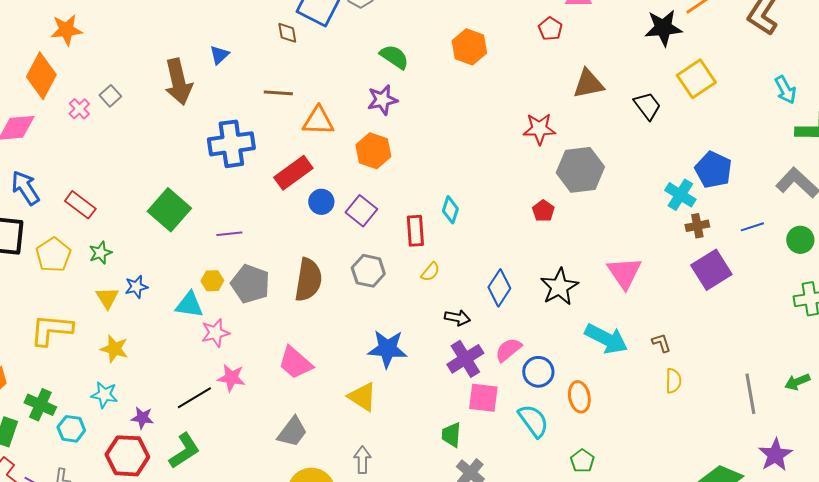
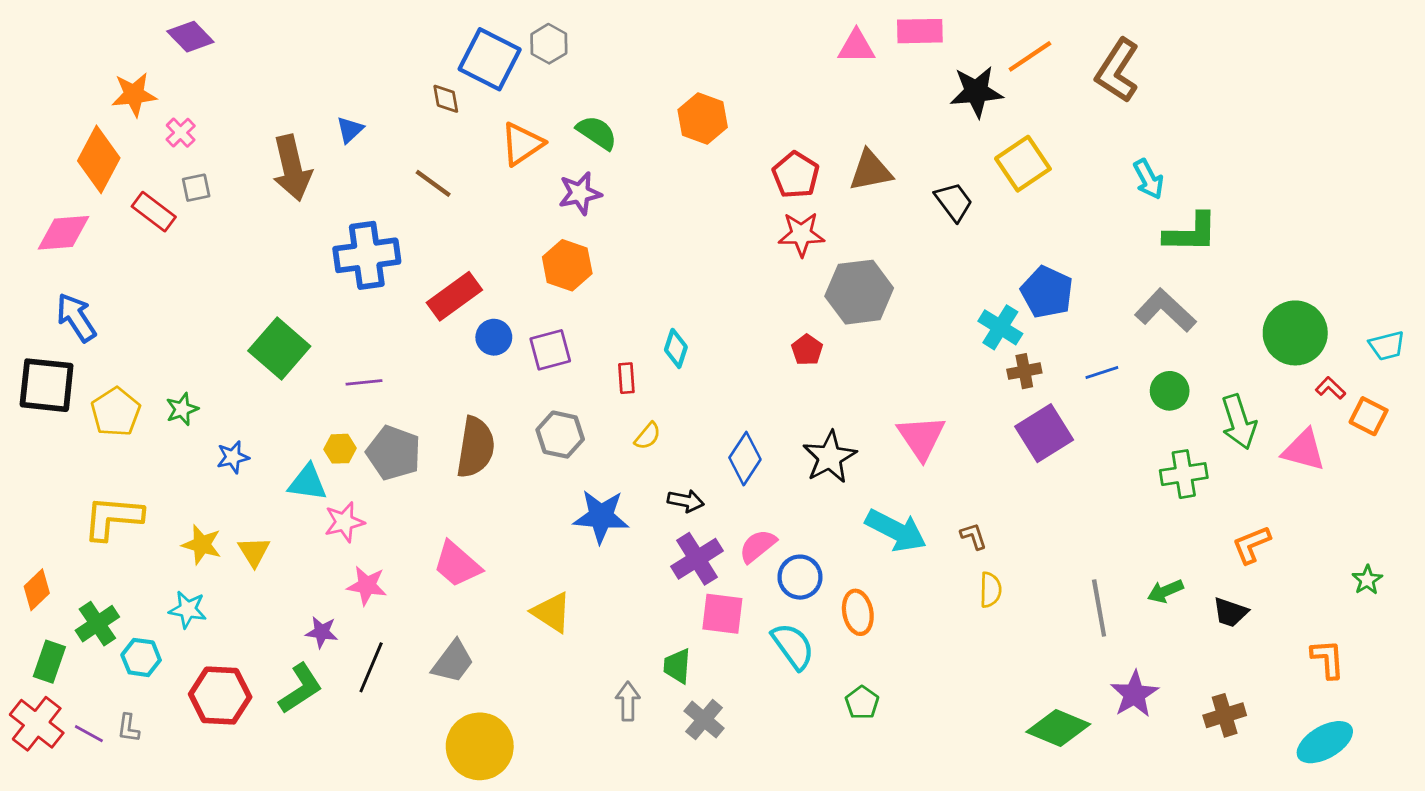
red pentagon: (550, 29) -> (796, 175), moved, size x1.4
brown line: (278, 93) -> (433, 183), turned 32
gray square: (110, 96) -> (196, 188), turned 30
pink cross: (79, 109) -> (181, 133), moved
orange triangle: (318, 121) -> (522, 144), moved, turned -36
red rectangle: (80, 205) -> (154, 212), moved
purple square: (361, 211) -> (550, 350), turned 36
red rectangle: (415, 231) -> (626, 378), size x0.7
yellow triangle: (107, 298) -> (254, 552), moved
blue star: (387, 349) -> (601, 516), moved
black line: (194, 398) -> (371, 667), moved, turned -36
green cross: (40, 405) -> (97, 624), turned 32
purple star: (142, 418) -> (322, 632), moved
gray arrow: (362, 460) -> (628, 701), moved

